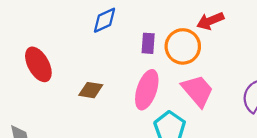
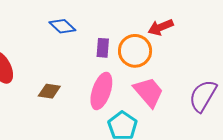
blue diamond: (105, 20) -> (62, 26), turned 68

